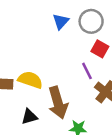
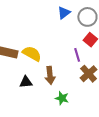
brown arrow: (58, 103) -> (50, 75), size x0.7

